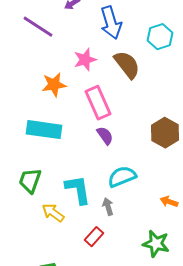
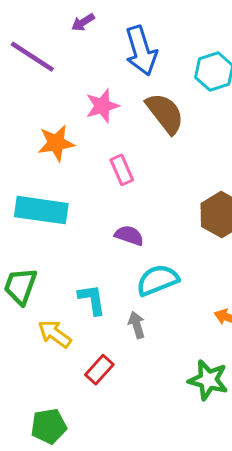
pink rectangle: (98, 103) -> (122, 170), size x0.6
purple semicircle: (105, 136) -> (129, 235), moved, turned -36
cyan L-shape: (78, 190) -> (92, 300), size x0.7
red rectangle: (94, 237) -> (99, 370), moved

